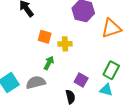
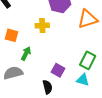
orange square: (45, 37) -> (11, 35), moved
yellow cross: (65, 44) -> (42, 26), moved

